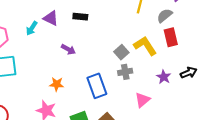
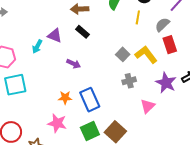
black rectangle: (80, 17) -> (82, 32), turned 40
gray square: (121, 52) -> (123, 54), moved
purple star: (164, 77) -> (166, 83), size x1.5
blue rectangle: (97, 86) -> (90, 100), moved

